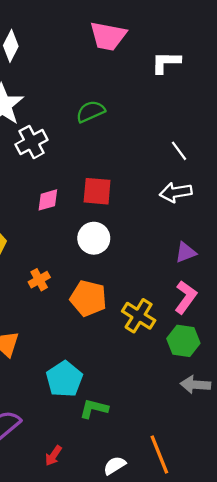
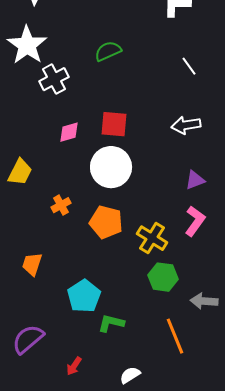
white line: (179, 151) -> (189, 66), moved
white circle: (94, 238) -> (111, 167), size x1.4
green hexagon: (183, 341) -> (163, 277), moved
orange line: (159, 455) -> (175, 336), moved

